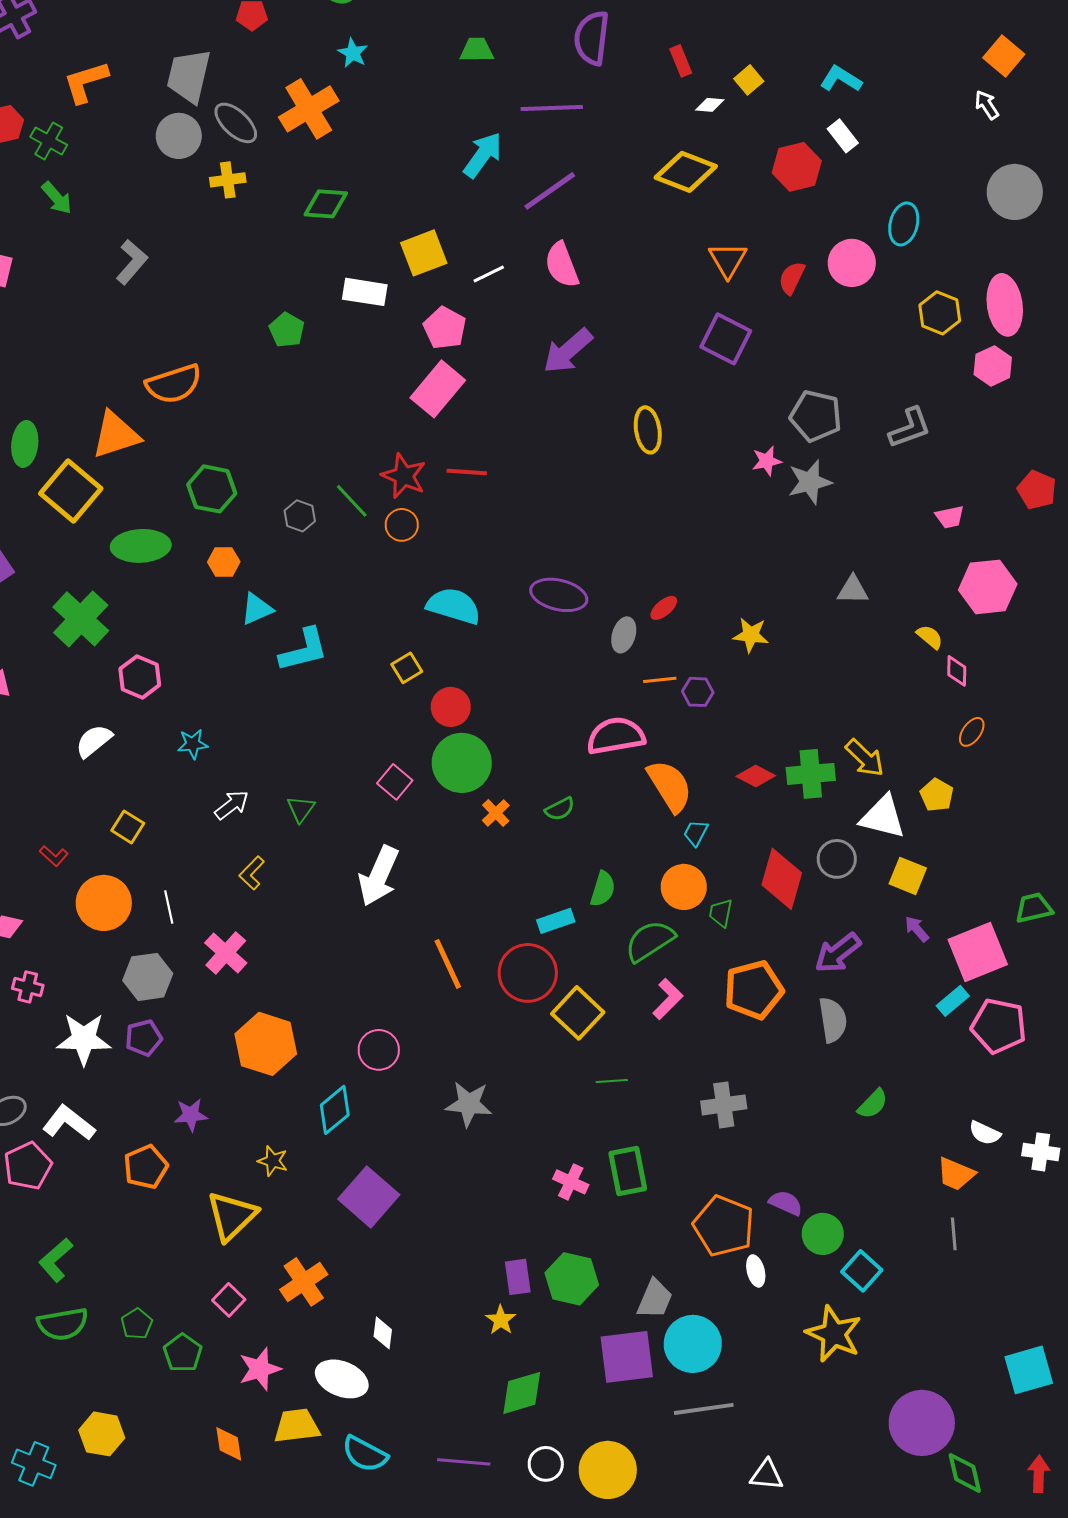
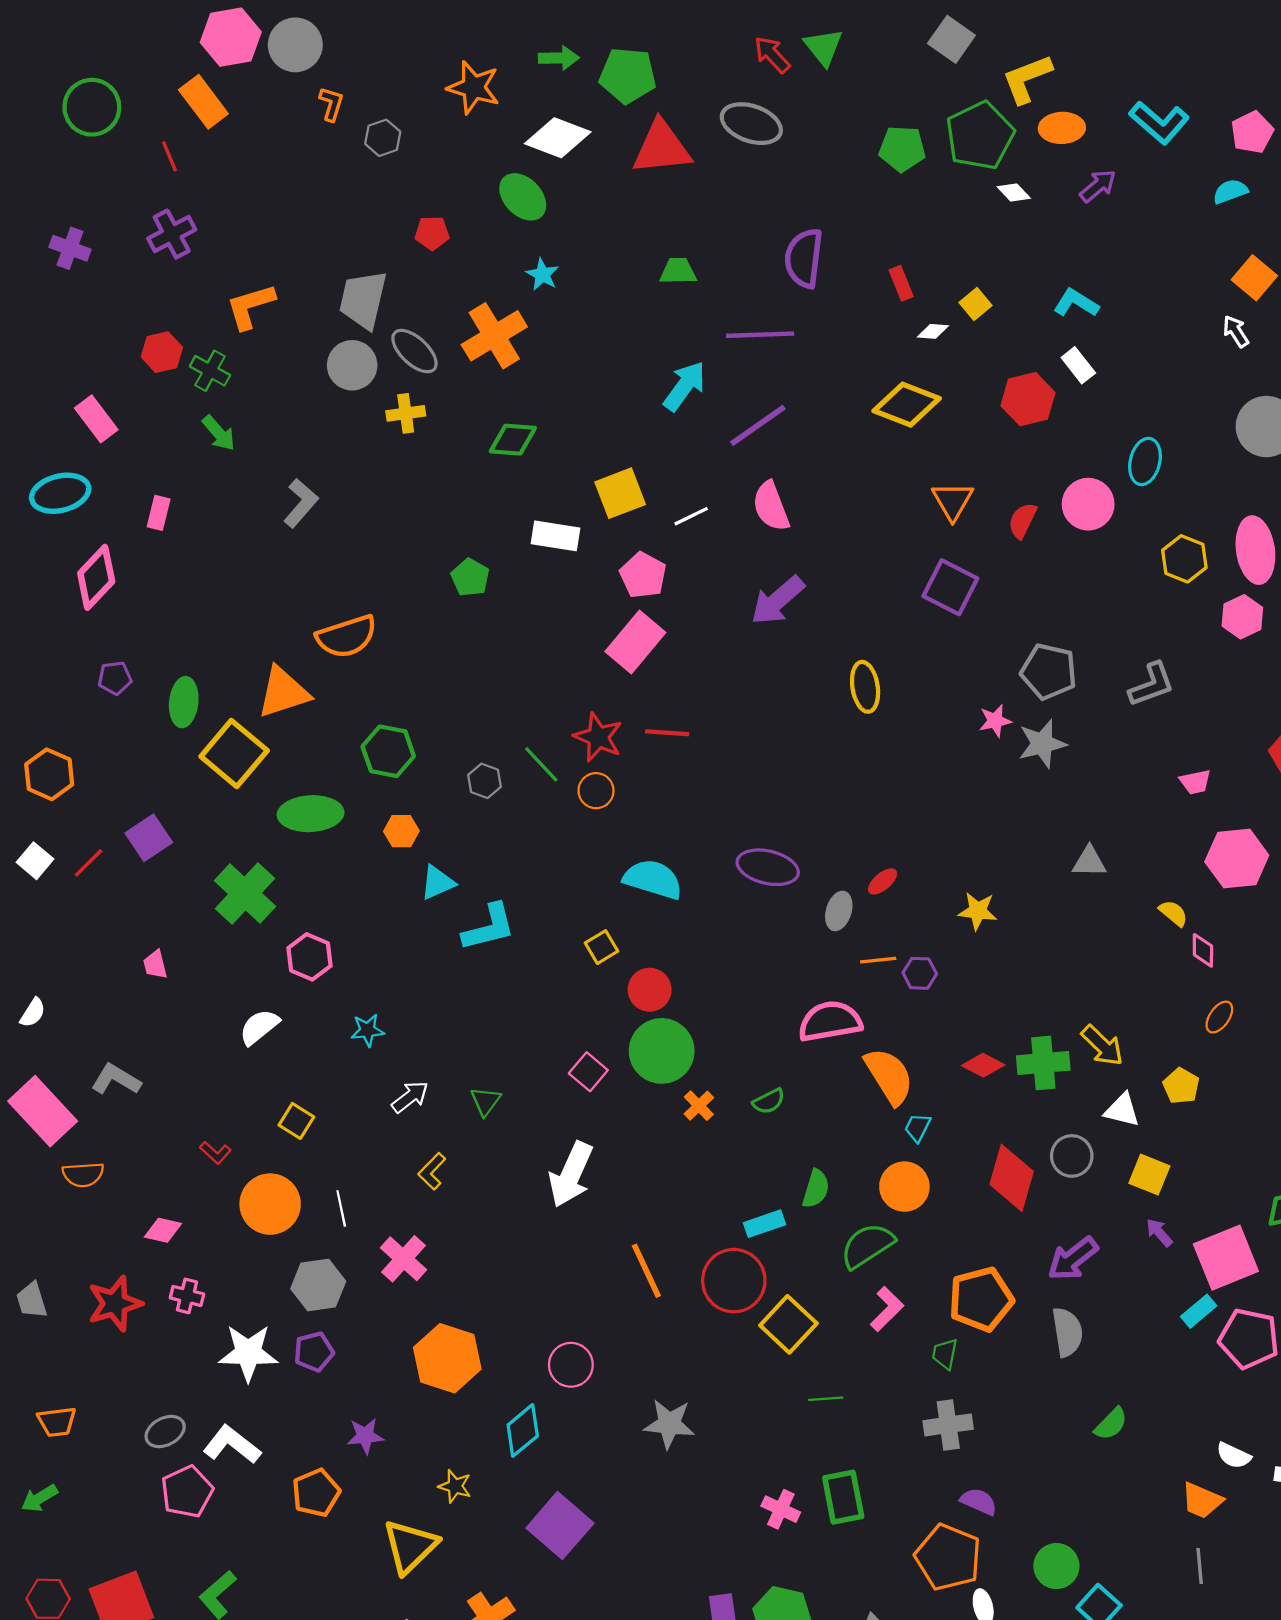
white triangle: (883, 817) -> (1122, 1110), size x0.7
green trapezoid: (721, 913) -> (945, 1354), moved
purple semicircle: (786, 1203) -> (979, 1502), moved

